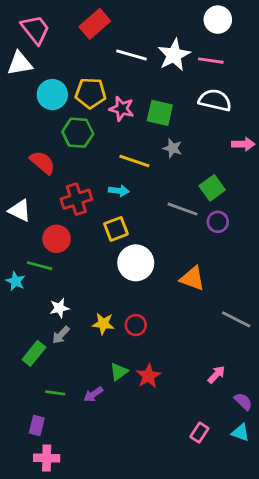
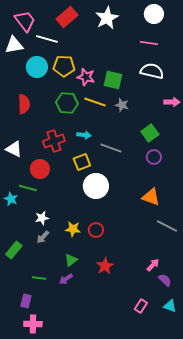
white line: (132, 55) -> (47, 39), moved
white star: (174, 55) -> (107, 18), moved
green hexagon: (78, 133) -> (67, 103), moved
yellow line: (134, 161) -> (95, 102), moved
red semicircle: (42, 162) -> (24, 104), moved, turned 48
gray line: (182, 209) -> (111, 148), moved
orange triangle: (192, 278) -> (151, 197), moved
green rectangle: (34, 353) -> (14, 250), moved
green triangle: (119, 372) -> (71, 260), moved
purple semicircle: (243, 401) -> (165, 280), moved

